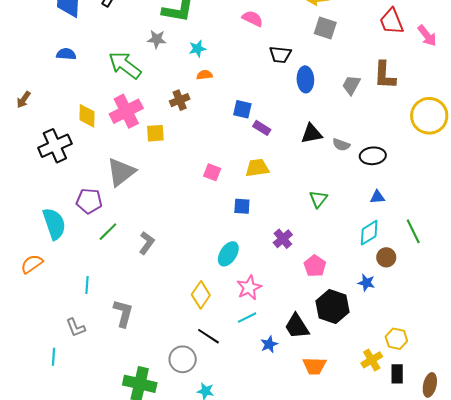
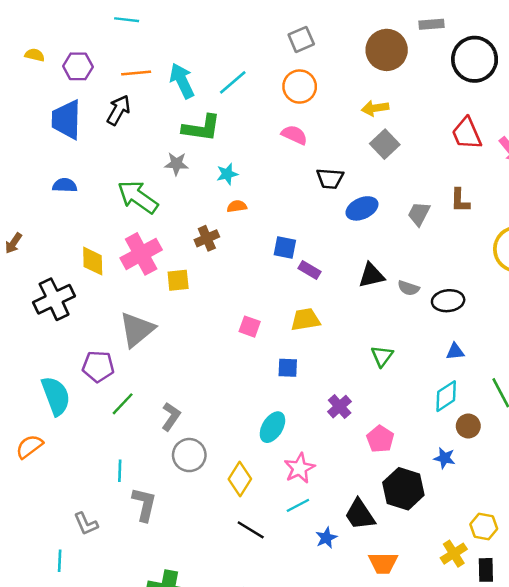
gray square: (325, 28) -> (385, 144), turned 30
brown L-shape: (385, 75) -> (460, 200), size x0.7
blue ellipse: (305, 79) -> (362, 208), turned 70
cyan line: (87, 285) -> (120, 471), moved
gray circle: (183, 359) -> (189, 455), moved

